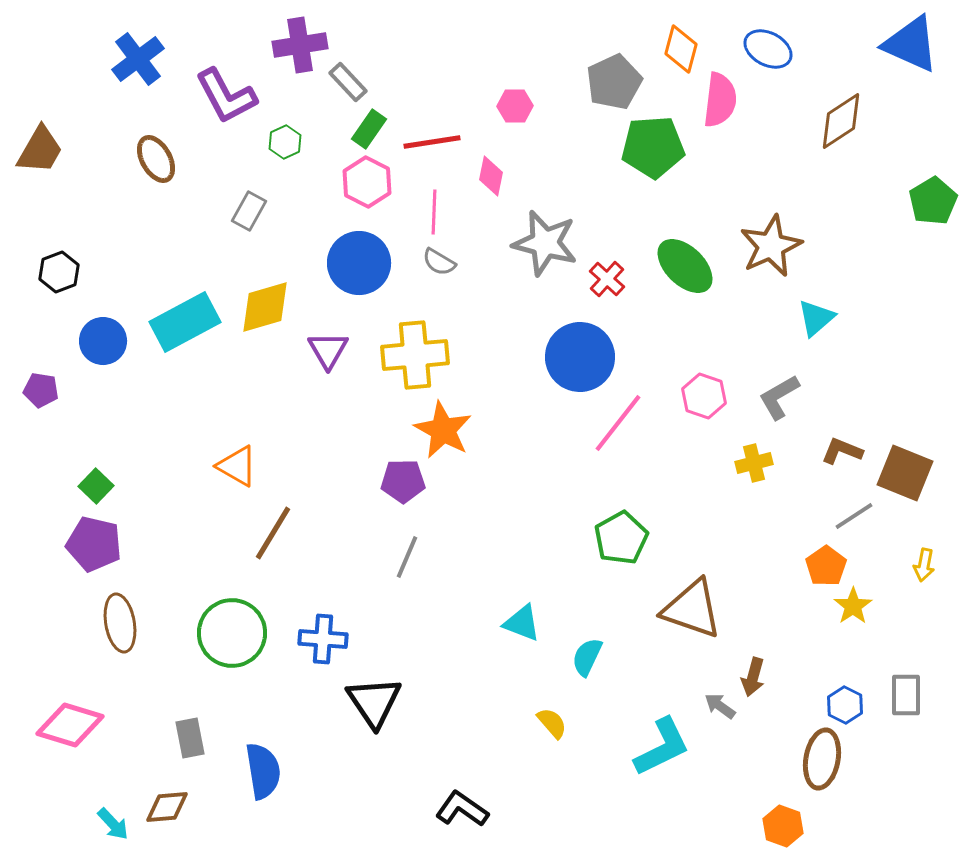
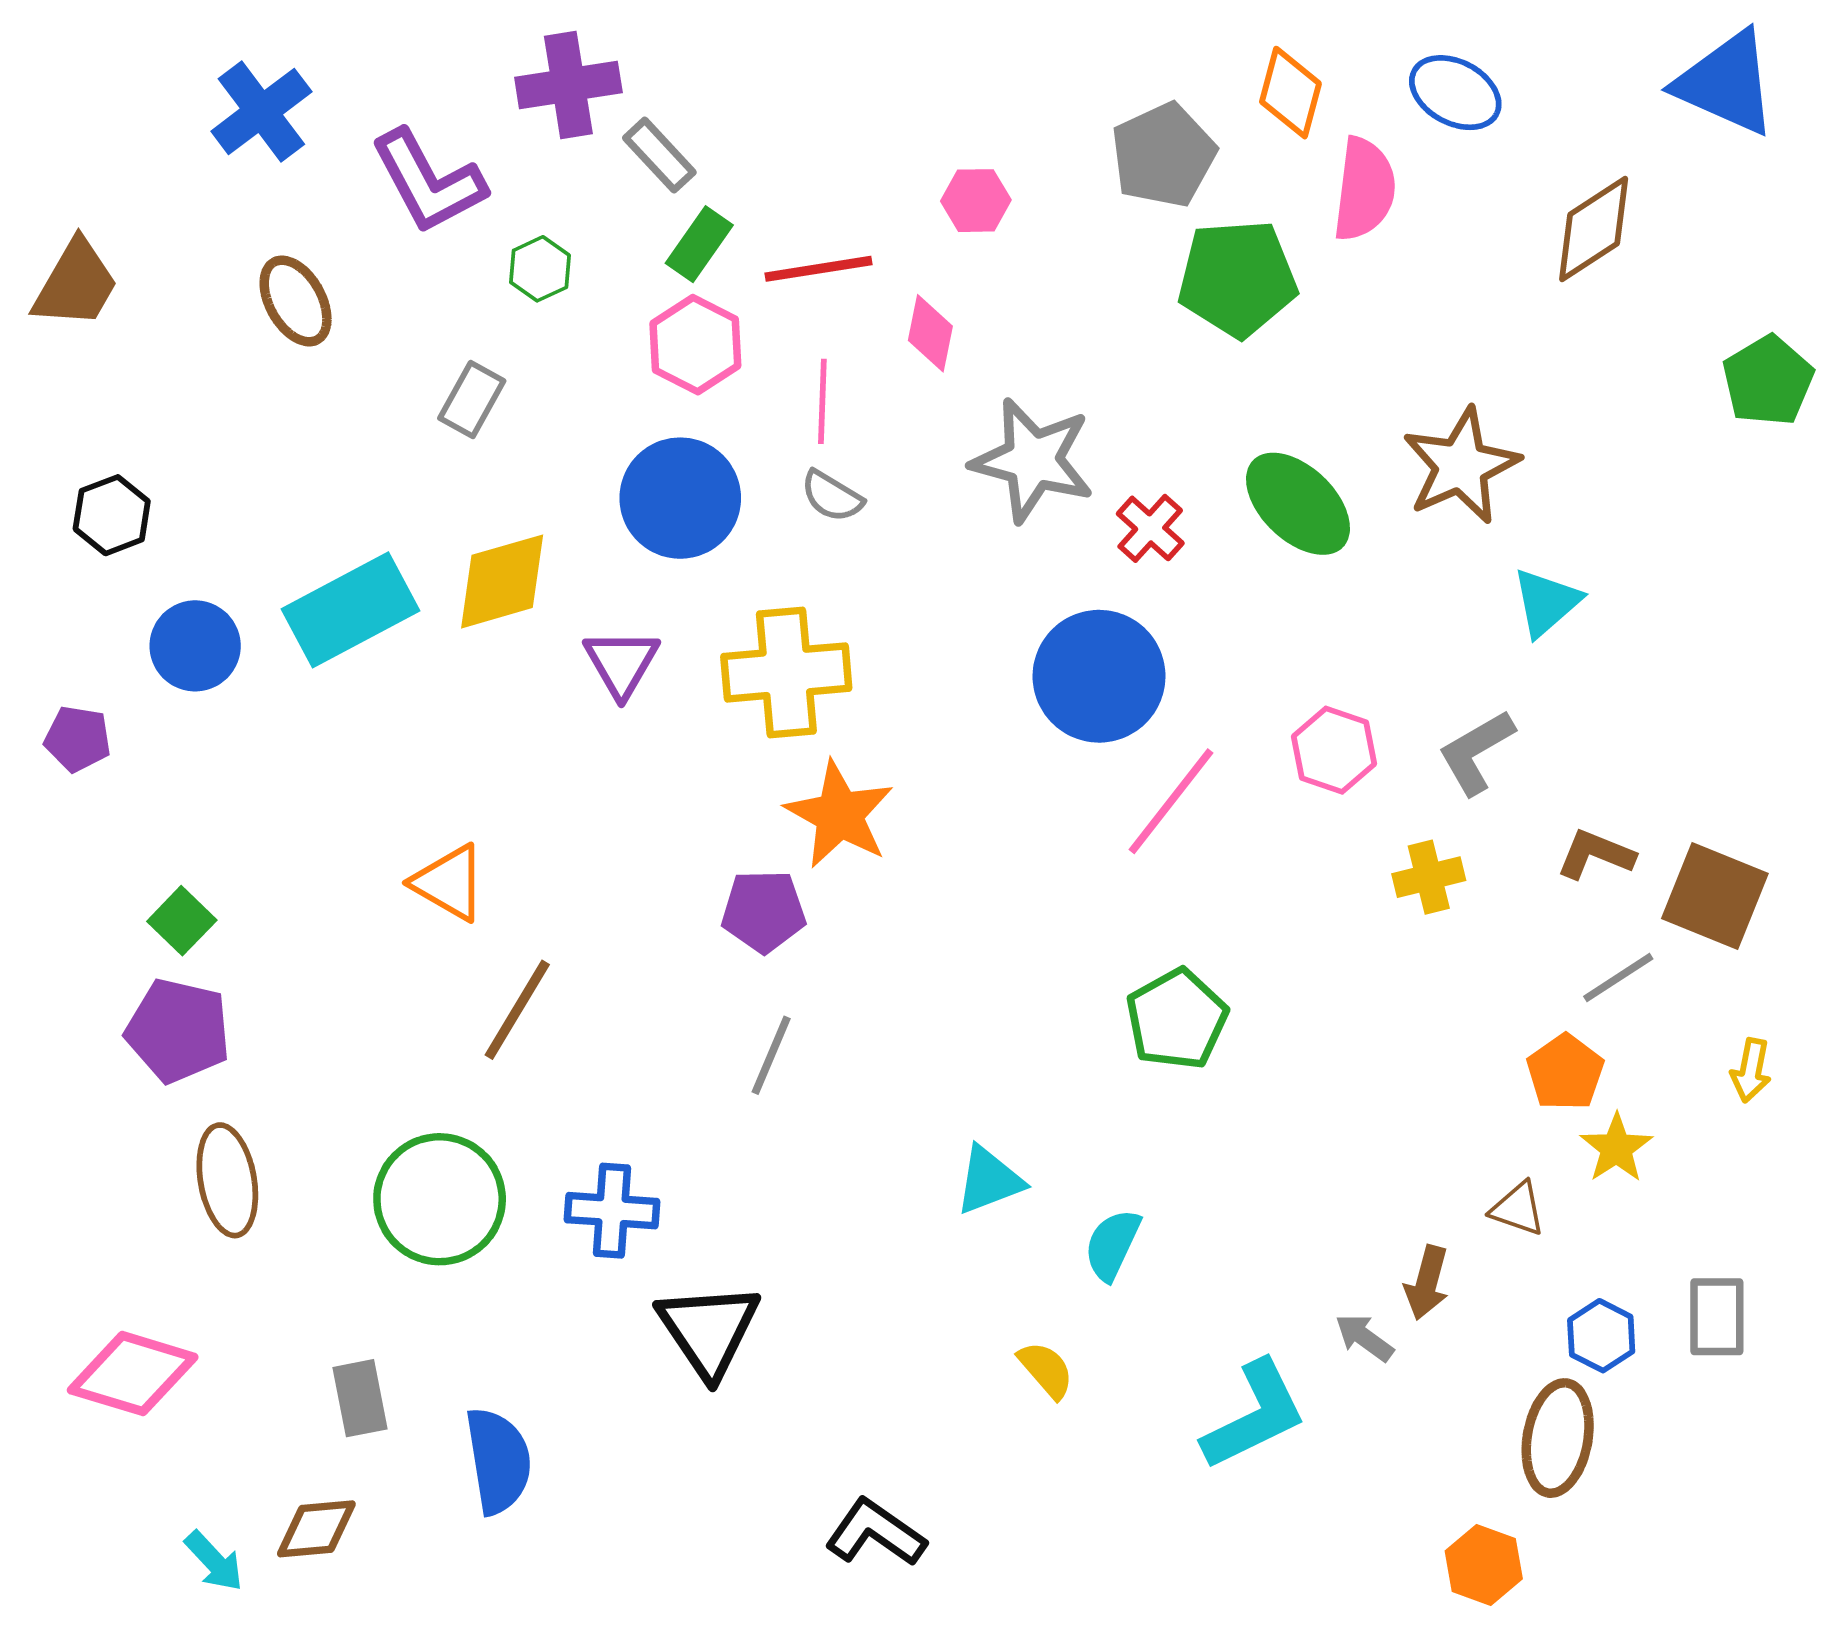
brown triangle: (692, 609) -> (1518, 1209), moved, size x0.5
cyan triangle: (522, 623) -> (989, 1180), turned -42

